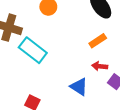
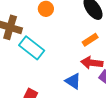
red arrow: (100, 66) -> (92, 63), size x1.5

